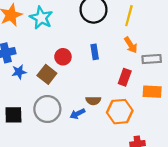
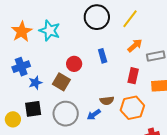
yellow line: (129, 16) -> (130, 19), turned 30
orange arrow: (131, 45) -> (135, 45), turned -91
black square: (13, 115) -> (33, 109), moved

